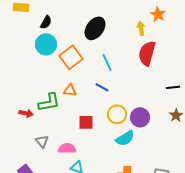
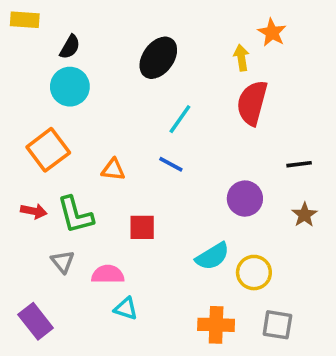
orange square: (71, 57) -> (48, 150), moved
cyan line: (107, 62) -> (180, 119), turned 60
green L-shape: (49, 102) -> (75, 215), moved, turned 85
yellow circle: (117, 114) -> (254, 273), moved
purple circle: (140, 117) -> (245, 199), moved

